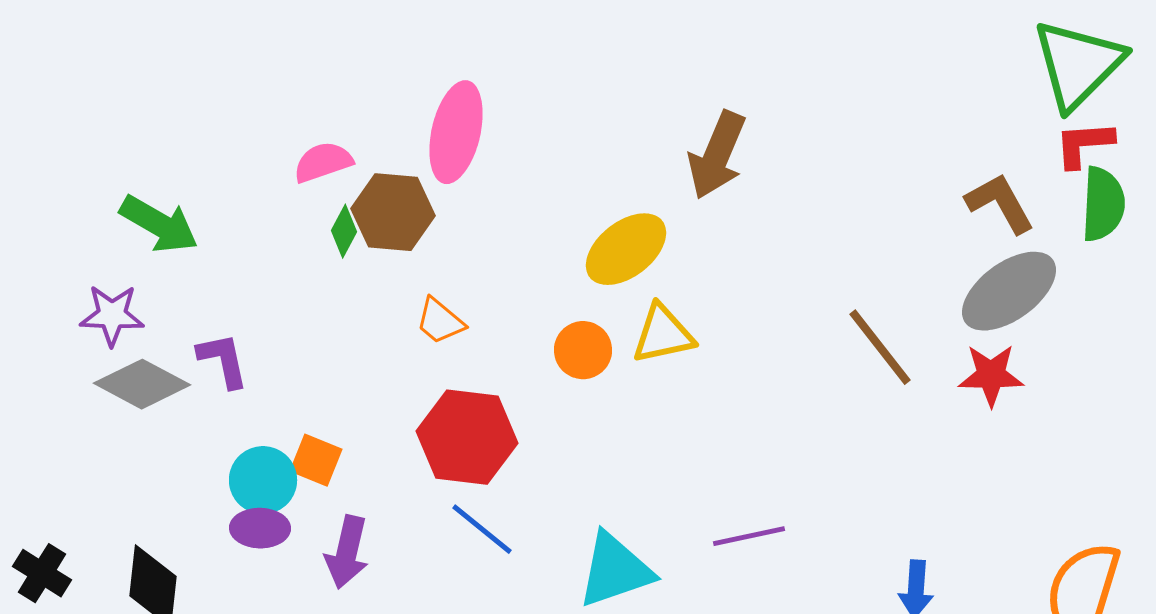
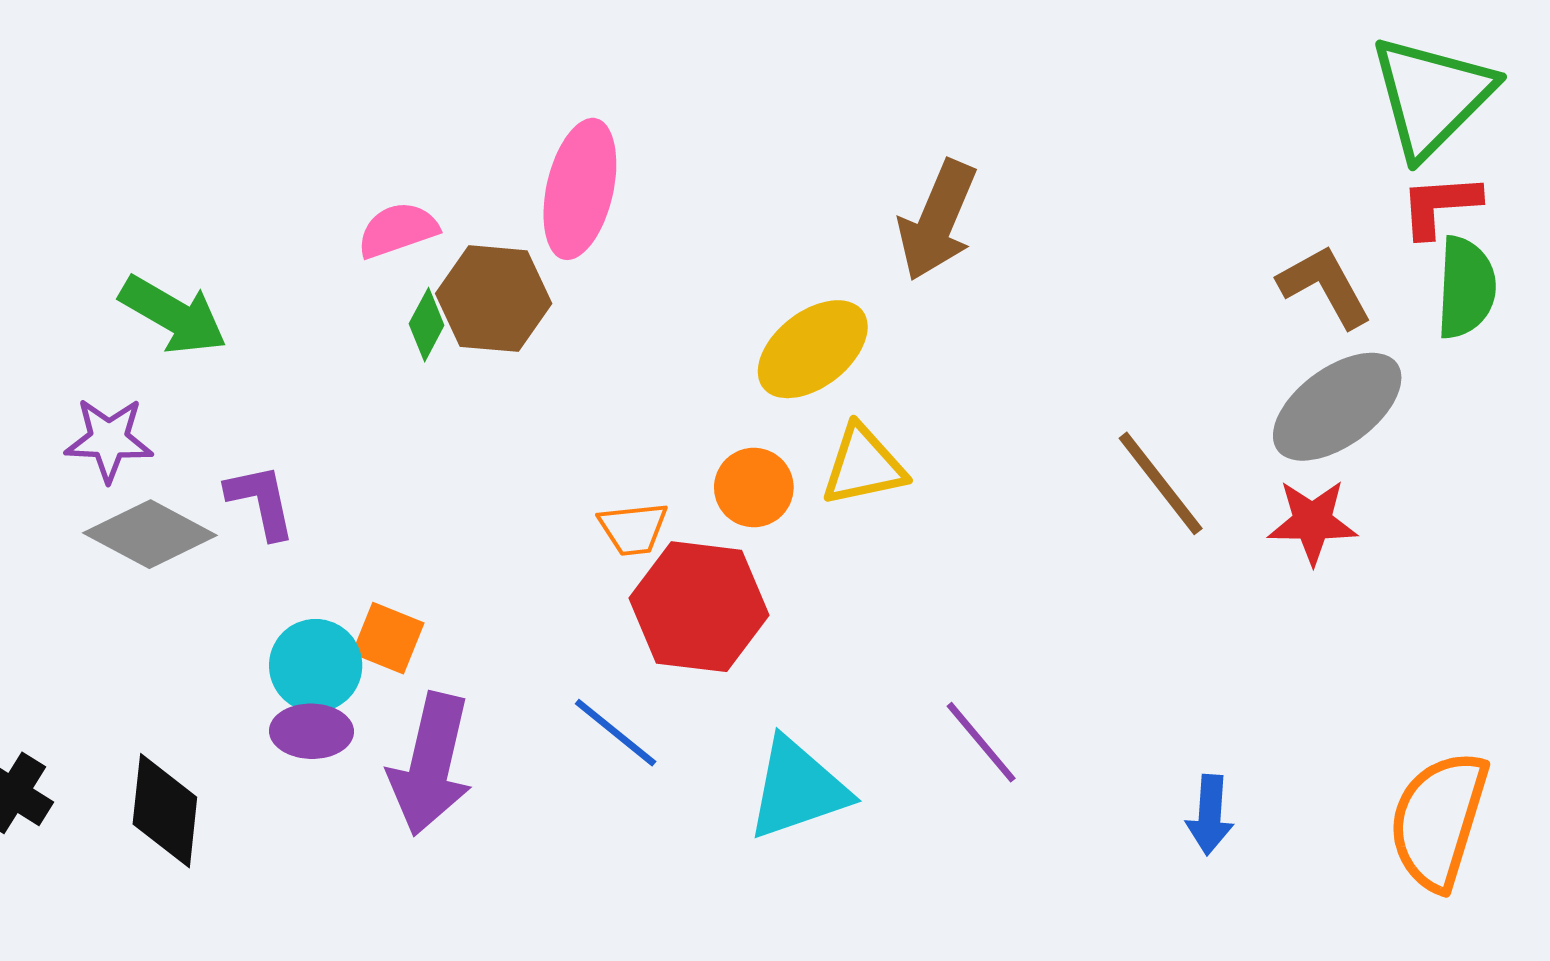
orange trapezoid: (440, 321) -> (633, 529), moved, turned -46
red hexagon: (467, 437) -> (699, 607), moved
purple line: (749, 536) -> (981, 742), turned 62
purple arrow: (347, 552) -> (431, 764), size x1.4

